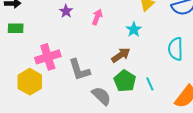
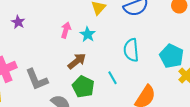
pink arrow: (97, 17) -> (66, 30), moved
cyan line: (150, 84) -> (112, 78), moved

